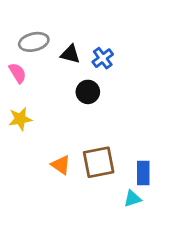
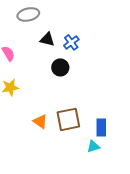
gray ellipse: (34, 42) -> (28, 14), moved

